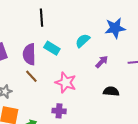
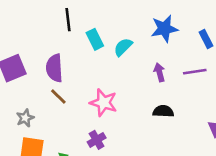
cyan rectangle: (52, 48) -> (95, 39), moved, turned 35
purple arrow: (102, 62) -> (159, 72), moved, turned -56
purple cross: (59, 111) -> (97, 140), turned -32

